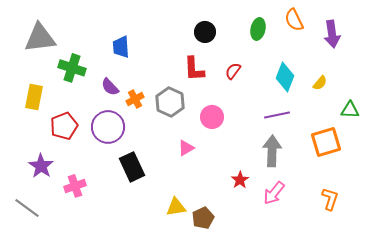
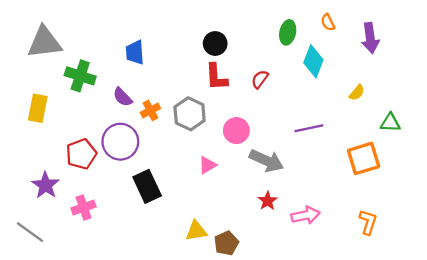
orange semicircle: (294, 20) -> (328, 22), size x0.7
black circle: (205, 32) -> (215, 44), moved
cyan diamond: (285, 77) -> (313, 61), moved
red pentagon: (64, 126) -> (81, 154), moved
gray arrow: (272, 151) -> (266, 161), moved, turned 112
pink arrow: (274, 193) -> (306, 215), turned -140

